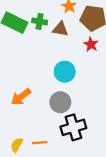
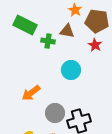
green cross: (40, 21) -> (48, 41), moved
gray circle: (60, 102) -> (55, 113), moved

